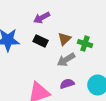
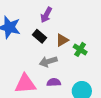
purple arrow: (42, 18) -> (46, 15), turned -49
gray arrow: (66, 60) -> (48, 62), moved

